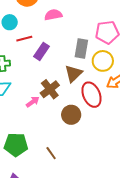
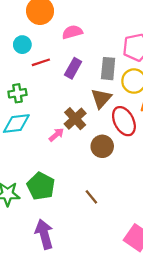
purple rectangle: (42, 51) -> (73, 68), moved
green pentagon: (16, 145) -> (41, 186), turned 30
brown line: (51, 153) -> (91, 197), moved

